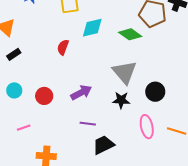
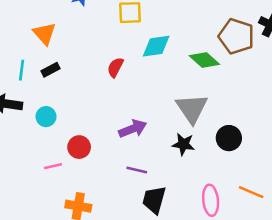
red circle: (44, 96) -> (79, 147), moved
pink ellipse: (147, 127) -> (211, 200), moved
black trapezoid: (103, 145) -> (154, 200), turned -55

